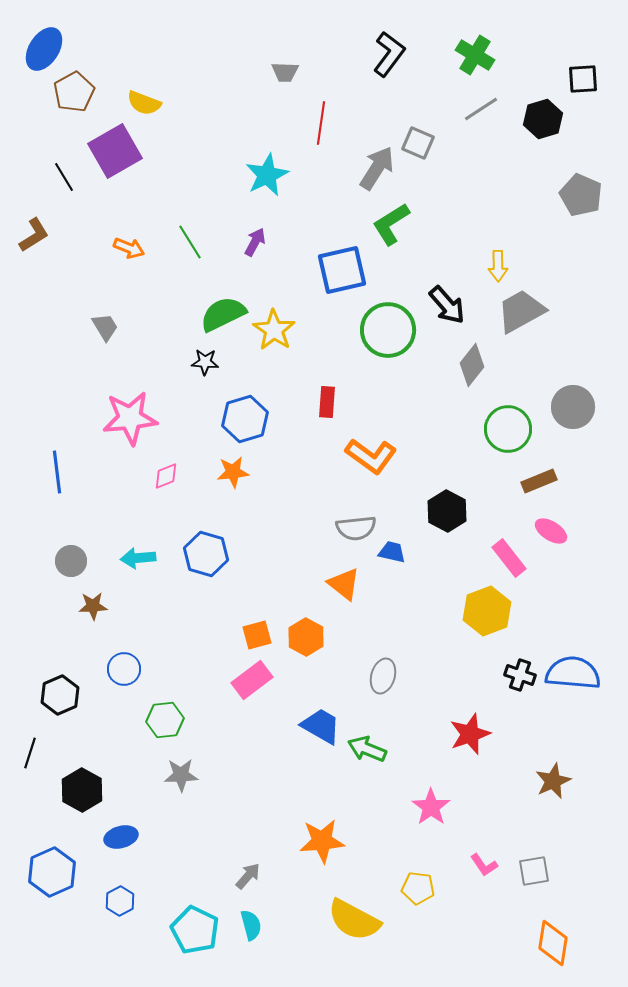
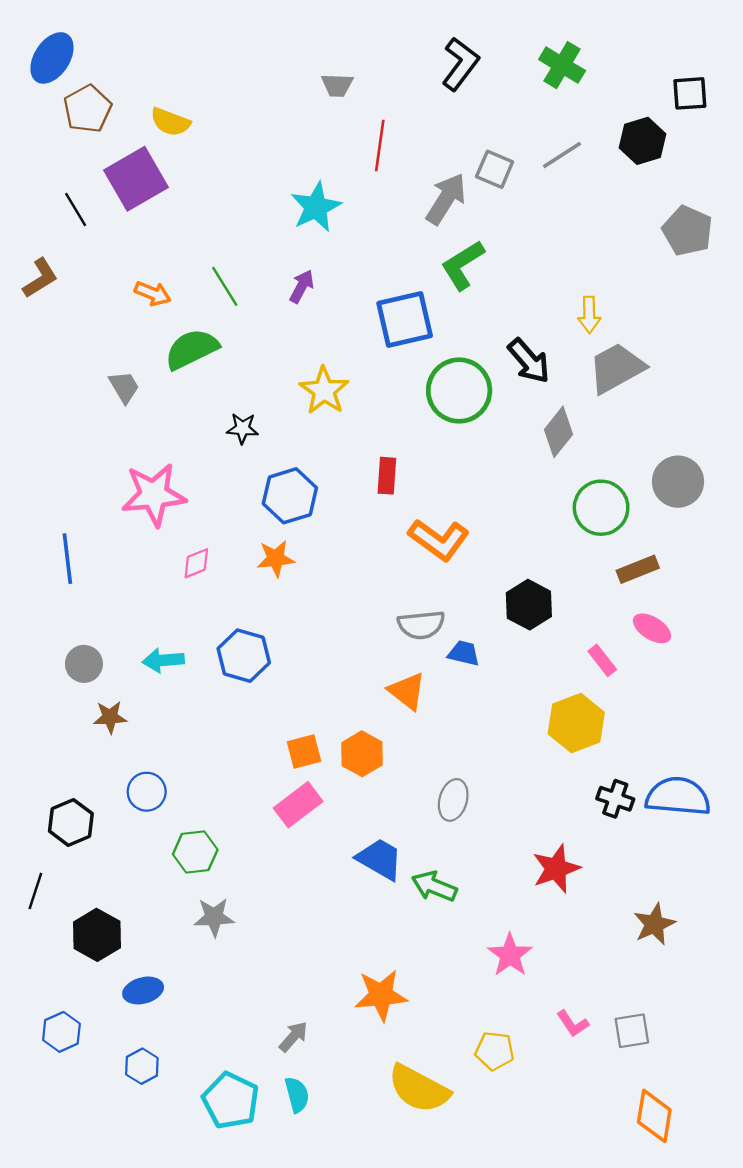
gray line: (481, 109) -> (562, 155), moved
green semicircle: (223, 314) -> (192, 349), moved
pink rectangle: (509, 558) -> (602, 660), size x0.7
blue hexagon: (52, 872) -> (61, 1032), size x0.7

